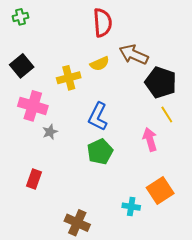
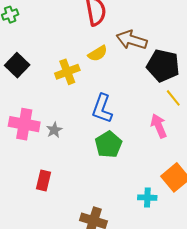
pink cross: (33, 106) -> (24, 124), moved

